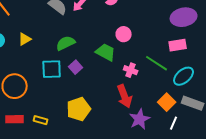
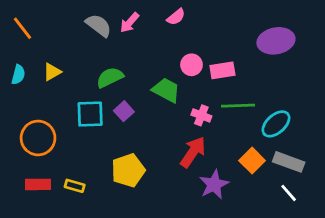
pink rectangle: (178, 45) -> (222, 70), moved
green line: (157, 63) -> (238, 106), turned -35
red arrow: (125, 96) -> (193, 152), turned -125
white line: (174, 123) -> (289, 193), moved, turned -64

